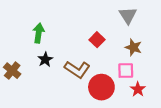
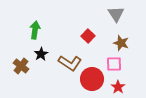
brown cross: (12, 71) -> (21, 66), moved
red star: (138, 89) -> (118, 87), moved

